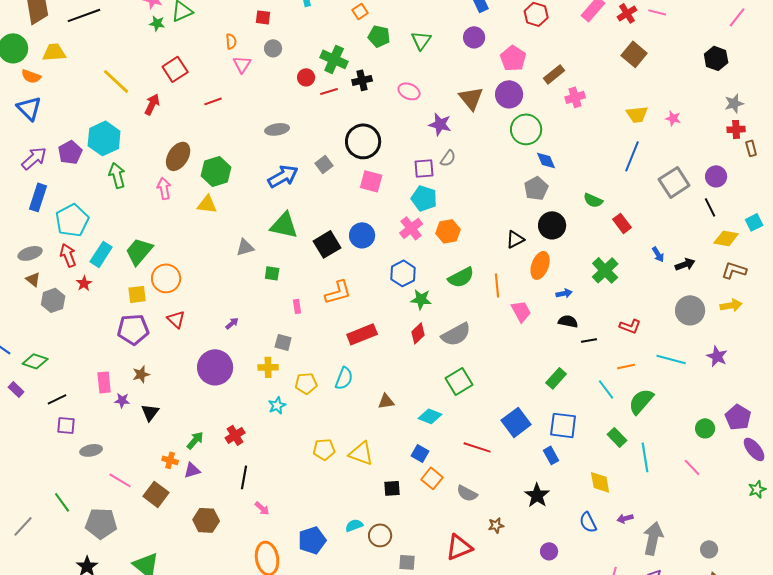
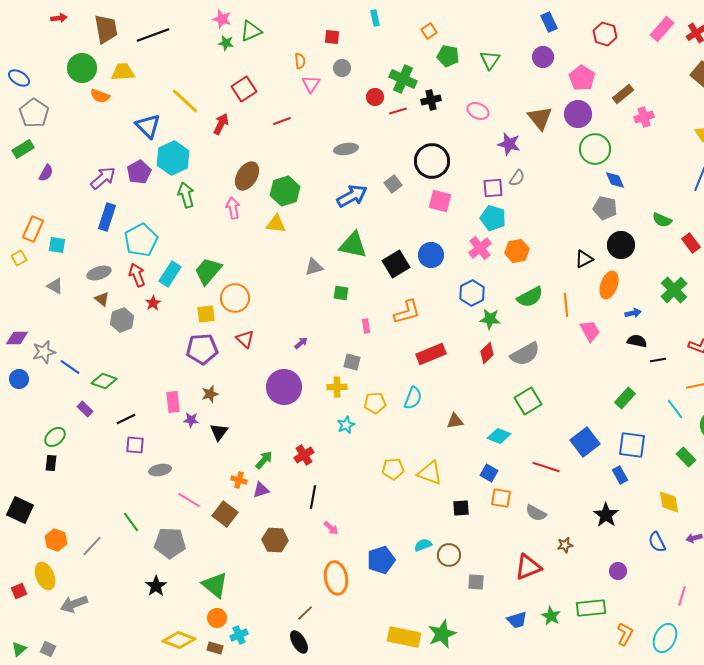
blue triangle: (29, 108) -> (148, 126), moved
gray pentagon: (536, 188) -> (605, 208), turned -30
orange square: (432, 478) -> (501, 498), turned -30

